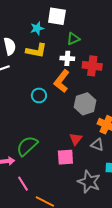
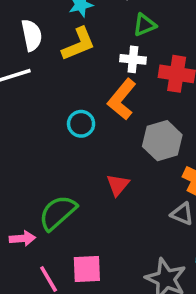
yellow L-shape: (36, 51) -> (78, 44), turned -35
red triangle: (76, 139) -> (118, 185), moved
pink square: (65, 157) -> (87, 269), moved

